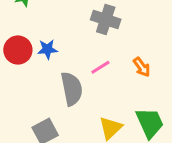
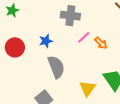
blue star: (47, 49) -> (46, 41), moved
pink line: (100, 67) -> (84, 37), moved

